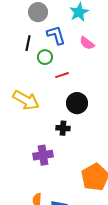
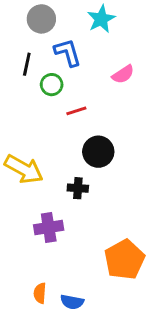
pink semicircle: (87, 43) -> (123, 74), moved, turned -70
yellow arrow: (26, 100) -> (24, 169), moved

